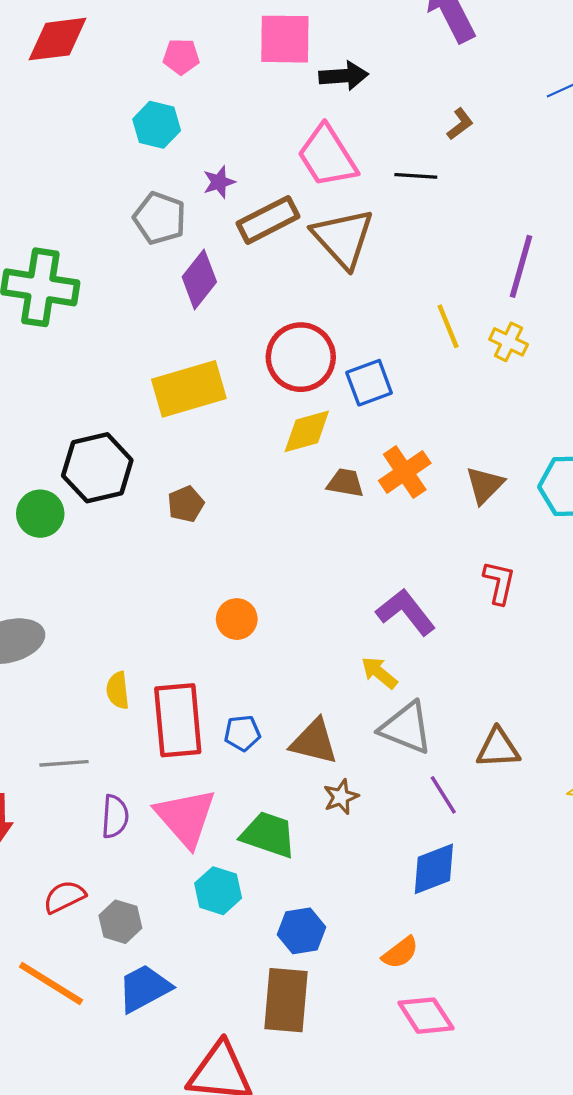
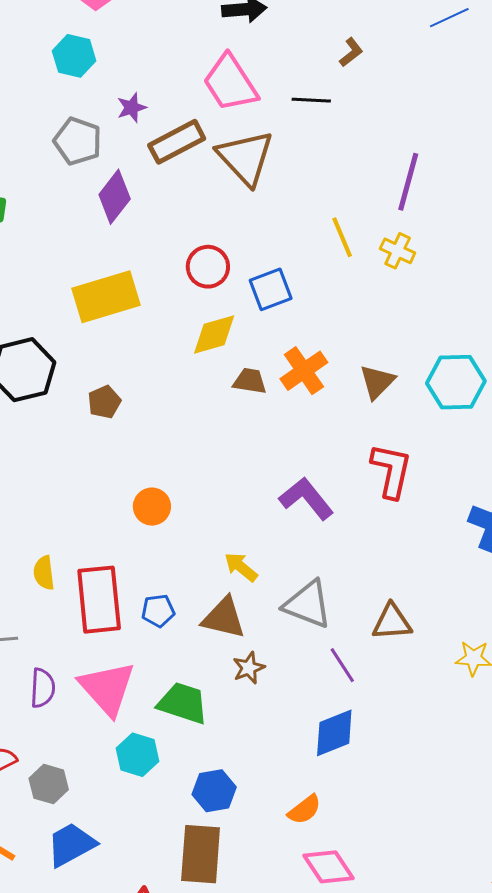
red circle: (301, 357) -> (208, 267), size x0.7
red L-shape: (499, 583) -> (391, 471), size x1.4
yellow arrow: (379, 673) -> (241, 567), moved

